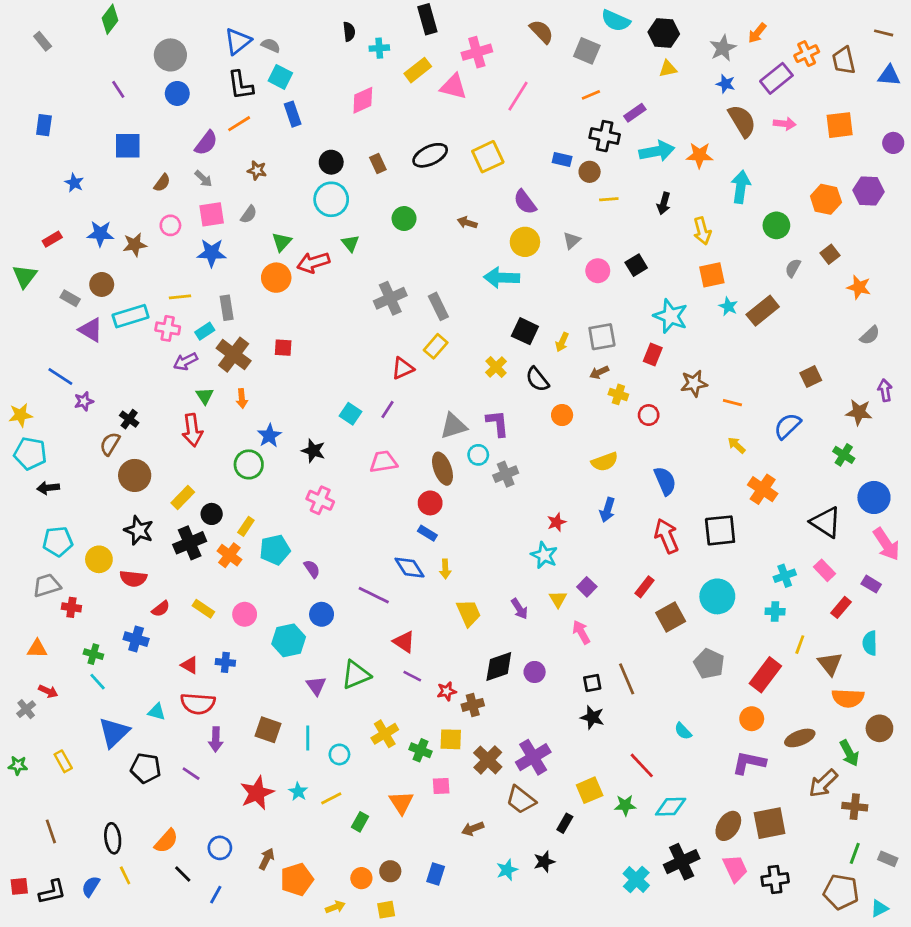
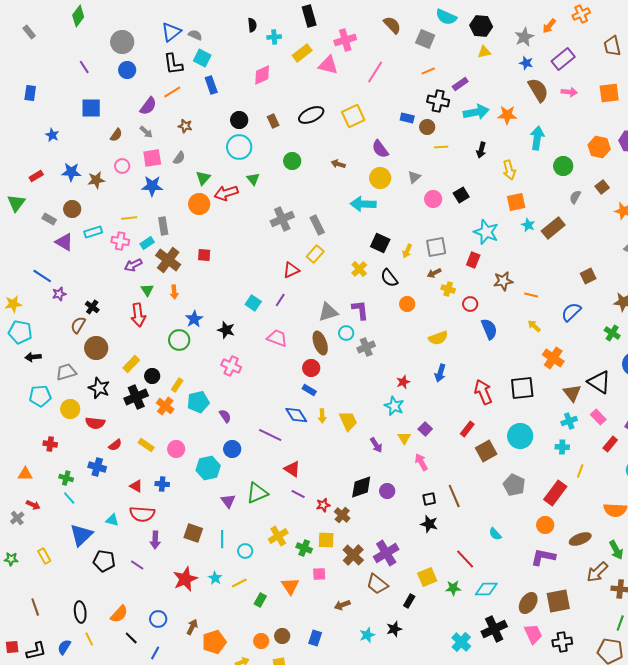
orange cross: (807, 54) -> (581, 14), moved
cyan rectangle: (131, 316) -> (93, 232), size x0.7
pink trapezoid: (383, 462) -> (277, 338), turned 30
blue semicircle: (665, 481) -> (489, 329), moved
gray trapezoid: (47, 585) -> (66, 372), moved
yellow trapezoid: (469, 613) -> (348, 421), moved
brown triangle: (830, 664) -> (572, 393), moved
brown cross: (473, 705) -> (342, 515), turned -35

